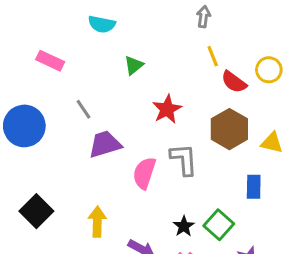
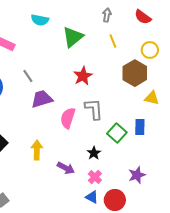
green triangle: (134, 65) -> (73, 37), moved, size x1.6
red semicircle: (234, 82) -> (143, 17), moved
brown hexagon: (229, 129) -> (135, 73), moved
green square: (219, 225) -> (117, 133), moved

